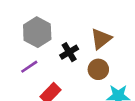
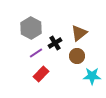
purple line: (29, 67) -> (36, 53), moved

